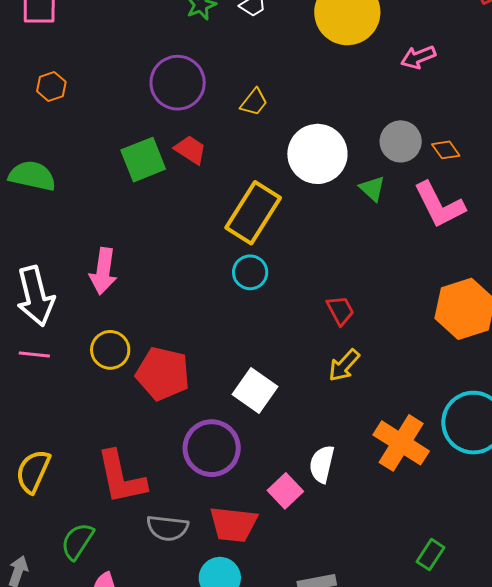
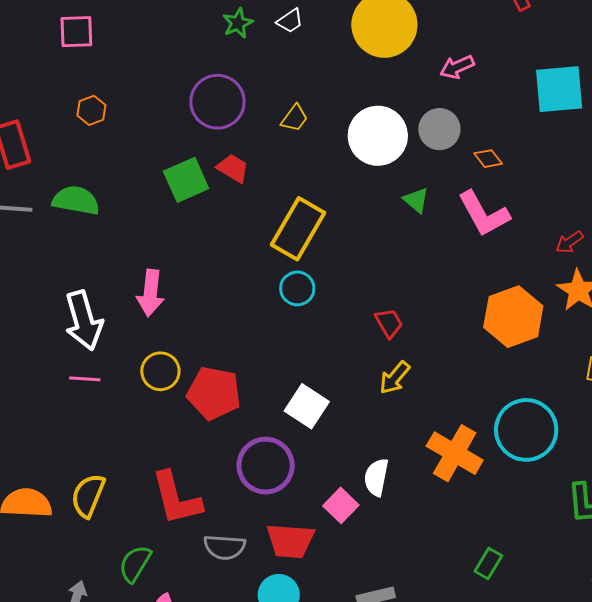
gray circle: (401, 141) -> (439, 129), moved
white circle: (317, 154) -> (378, 136), moved

